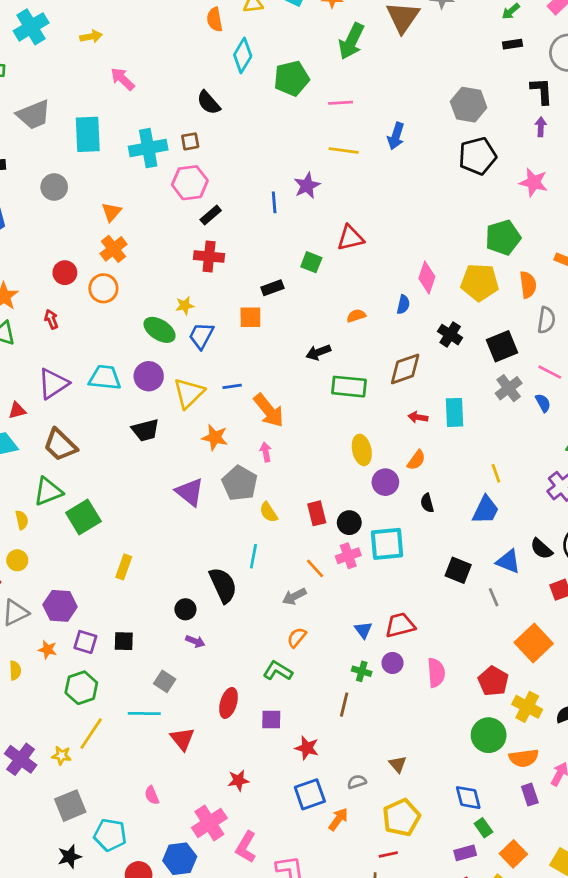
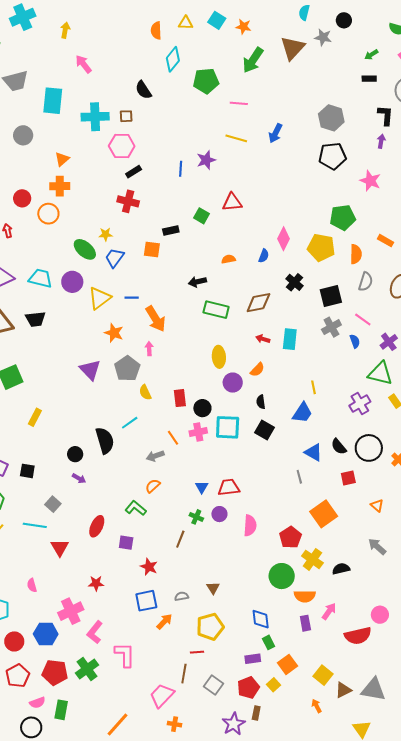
yellow arrow: (91, 36) -> (65, 30), turned -77
orange cross: (114, 249) -> (60, 186), turned 30
black trapezoid: (145, 430) -> (35, 319), moved
cyan line: (253, 556) -> (130, 423), turned 36
black square: (458, 570) -> (264, 430), moved

